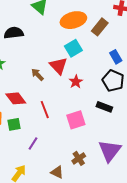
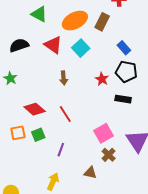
red triangle: (58, 66) -> (53, 45), moved
brown arrow: (37, 75) -> (64, 78), moved, turned -128
red star: (76, 82) -> (102, 79), moved
pink square: (76, 120) -> (103, 133), moved

